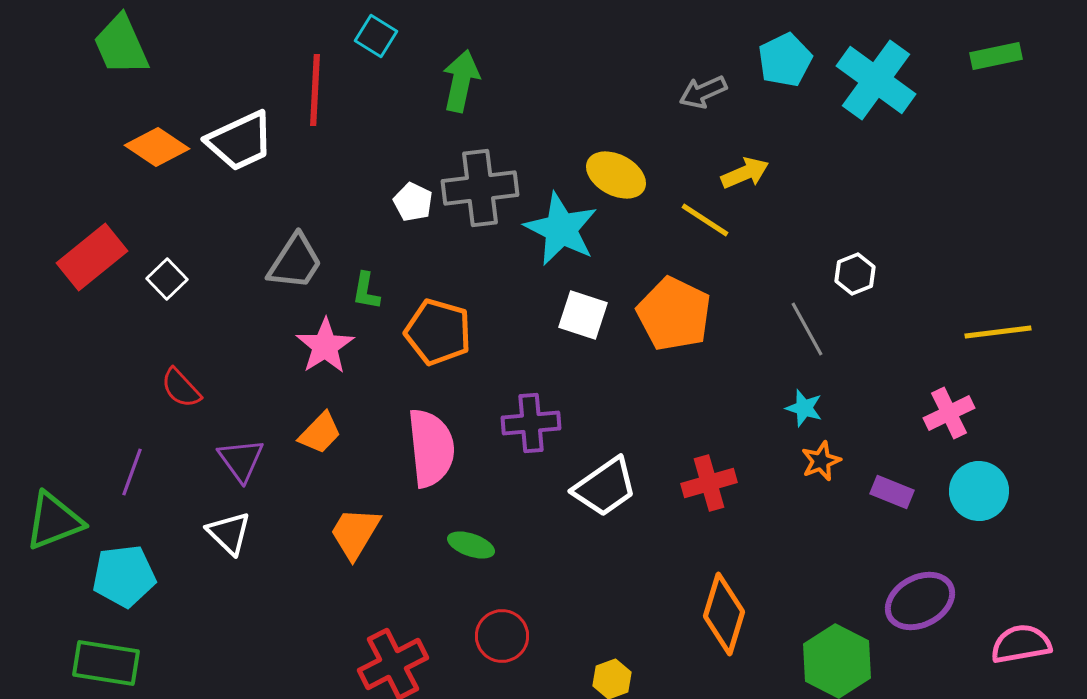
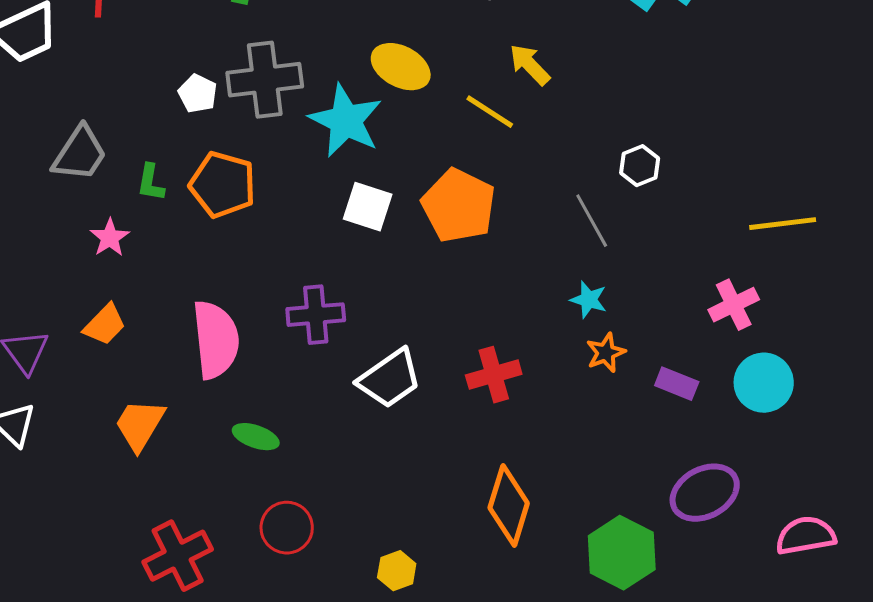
yellow arrow: (745, 173) -> (530, 65), turned -111
orange pentagon: (438, 332) -> (223, 185), moved
pink star: (325, 346) -> (110, 238), size x0.7

